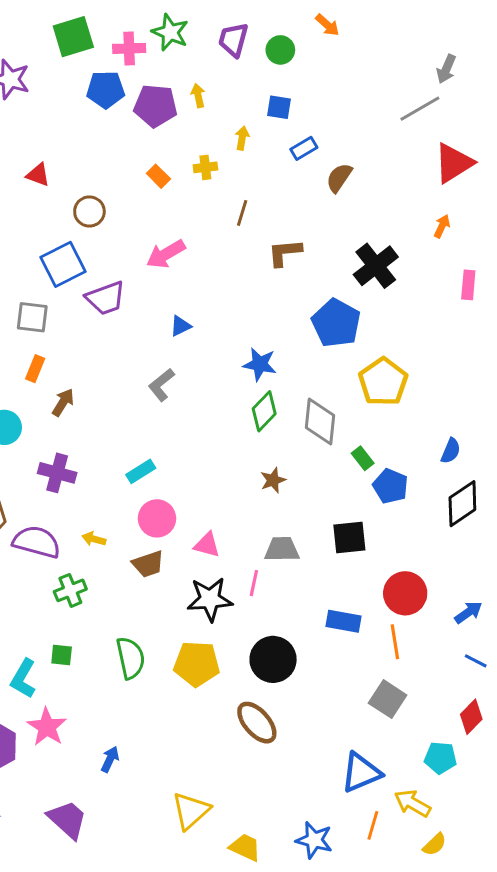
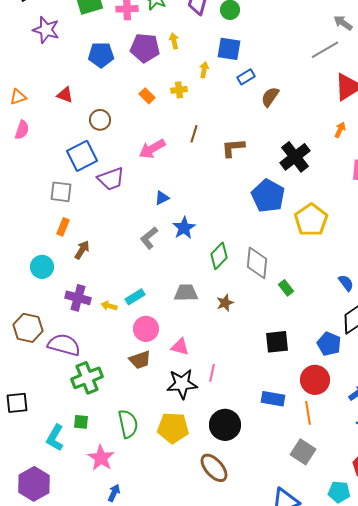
gray arrow: (446, 69) -> (343, 23), turned 102
blue pentagon: (106, 90) -> (101, 55), moved
blue square: (279, 107) -> (229, 49), size x1.4
brown line: (242, 213) -> (194, 134), moved
blue star: (260, 364) -> (184, 228), moved, turned 30
yellow pentagon: (383, 382) -> (311, 220), moved
blue semicircle: (451, 451) -> (346, 283), turned -60
blue pentagon: (390, 486) -> (329, 344), moved
yellow arrow: (94, 539) -> (109, 306), moved
gray trapezoid: (282, 549) -> (186, 293), moved
green cross: (70, 590) -> (87, 378), size x1.4
pink star: (47, 727) -> (101, 458), moved

